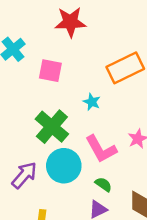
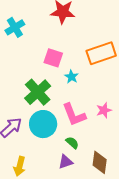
pink square: (50, 71) -> (53, 58), moved

